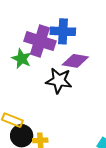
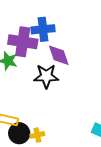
purple diamond: (75, 61) -> (59, 55), turned 70

